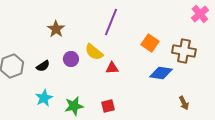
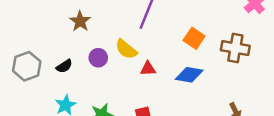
blue diamond: (161, 73) -> (189, 75), moved

